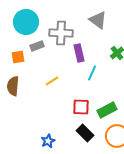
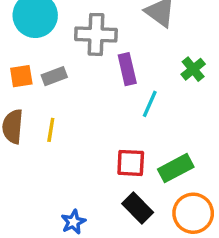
gray rectangle: (37, 46) -> (54, 76), moved
yellow line: (52, 81) -> (51, 130), moved, turned -48

